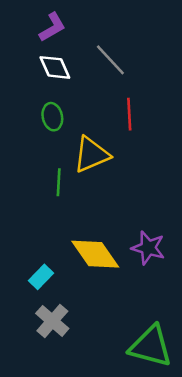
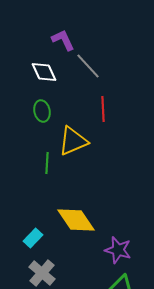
purple L-shape: (52, 27) -> (63, 40), moved, turned -85
purple star: (148, 248) -> (118, 250), moved

